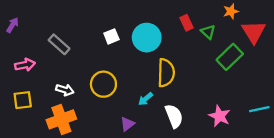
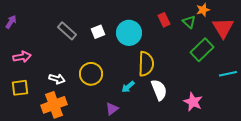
green triangle: (208, 32) -> (189, 22), moved
gray rectangle: (59, 44) -> (67, 31), moved
cyan line: (259, 109) -> (228, 74), moved
white semicircle: (174, 116) -> (159, 90), moved

